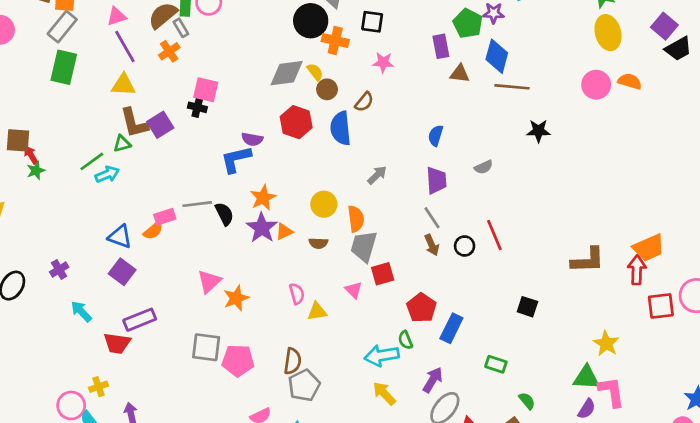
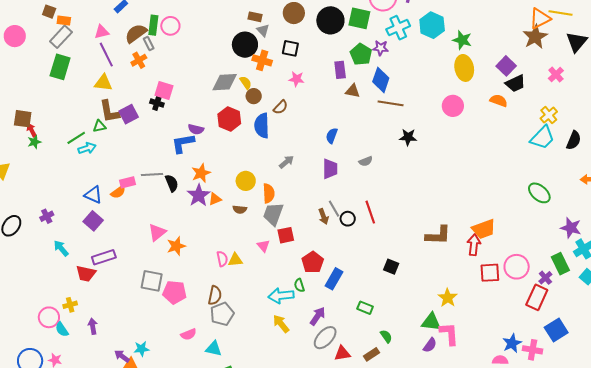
orange semicircle: (630, 81) -> (499, 101), moved
gray line: (432, 218) -> (334, 209), moved
pink semicircle: (297, 294) -> (222, 259), moved

